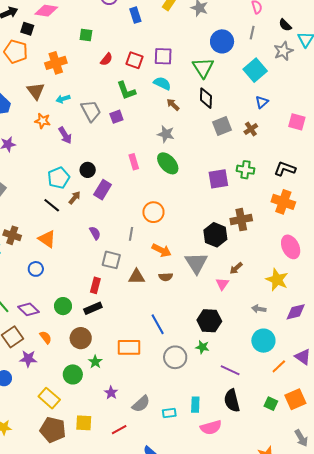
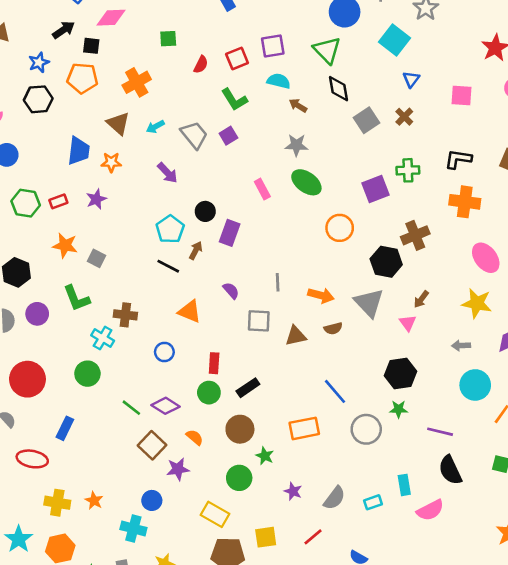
red square: (135, 60) -> (237, 59), turned -30
orange star: (43, 121) -> (111, 162), moved
orange circle: (153, 212) -> (340, 228), moved
orange triangle: (47, 239) -> (190, 312), moved
red rectangle: (95, 285) -> (214, 363), moved

